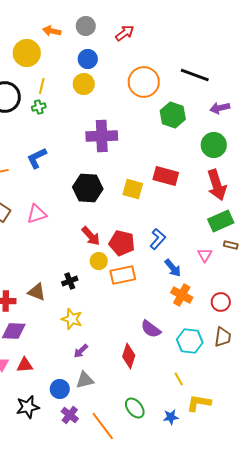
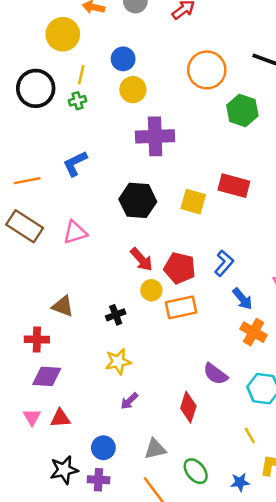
blue circle: (88, 59) -> (123, 59), moved
yellow circle: (84, 84) -> (133, 90), moved
brown triangle: (37, 292) -> (63, 306), moved
yellow star: (72, 319) -> (118, 362), turned -30
gray triangle: (85, 380) -> (155, 449), moved
purple cross: (70, 415) -> (98, 480), moved, turned -36

